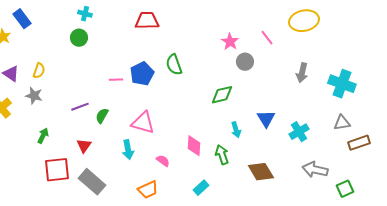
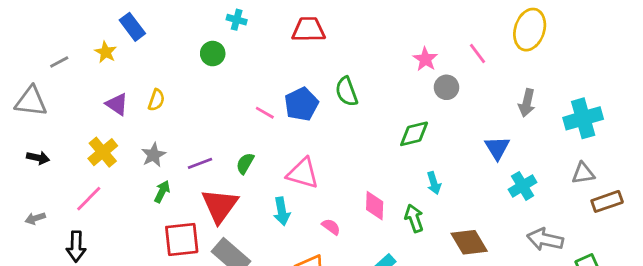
cyan cross: (85, 14) -> (237, 20), moved
yellow ellipse: (304, 21) -> (530, 30), turned -60
pink line: (116, 80) -> (265, 113), turned 32
cyan cross: (342, 84) -> (583, 118), turned -36
gray star: (34, 96) -> (154, 155), moved, turned 30
purple line: (80, 107) -> (200, 163), moved
blue triangle: (266, 119) -> (497, 148), moved
red triangle: (84, 146) -> (220, 206), size x1.8

